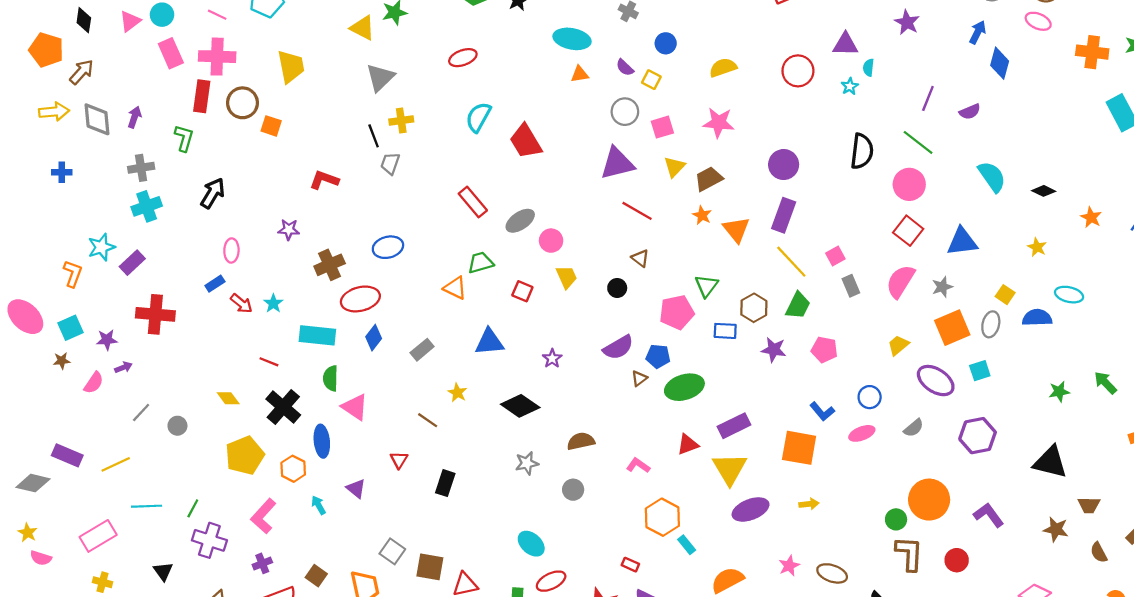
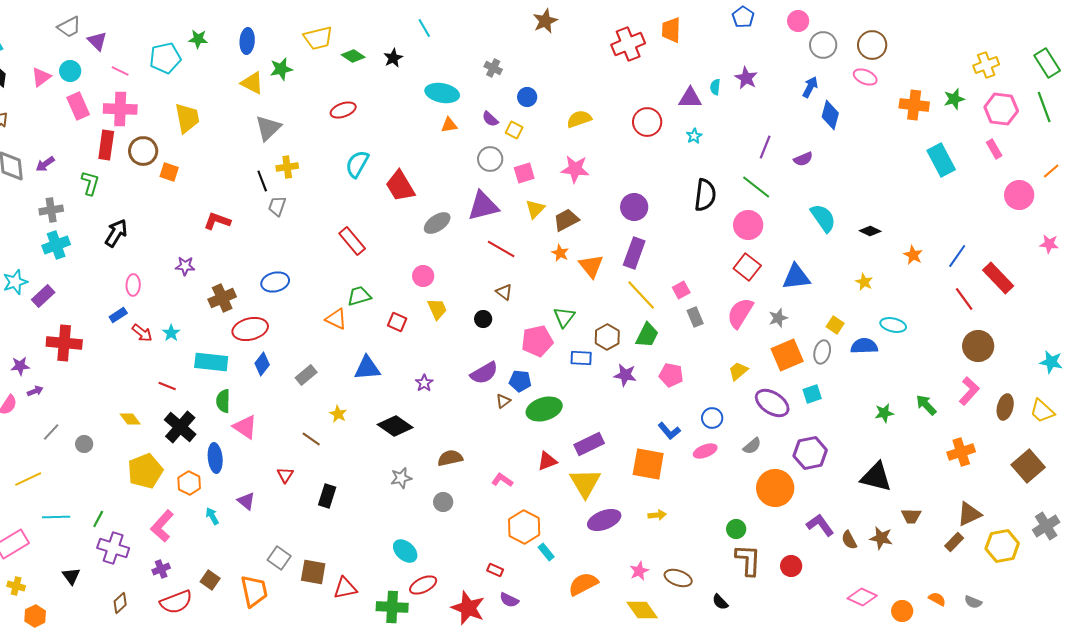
cyan semicircle: (868, 68) -> (715, 87), moved
purple arrow: (134, 117) -> (45, 164), turned -144
gray ellipse: (520, 221) -> (437, 223), moved
orange circle: (929, 500) -> (775, 488), moved
brown semicircle: (1099, 552) -> (849, 540), moved

